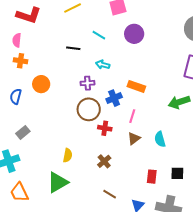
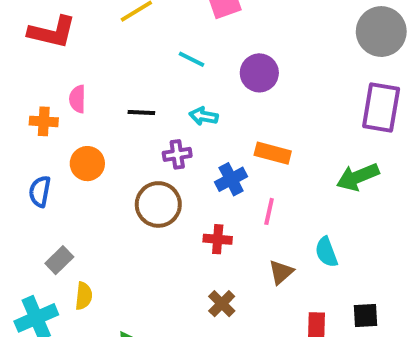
purple circle: (134, 34) -> (259, 73), moved
pink semicircle: (17, 40) -> (77, 99), moved
black line: (73, 48) -> (141, 112), moved
brown circle: (89, 109) -> (158, 204), moved
brown triangle: (134, 138) -> (281, 272), moved
yellow semicircle: (68, 155) -> (84, 296), moved

